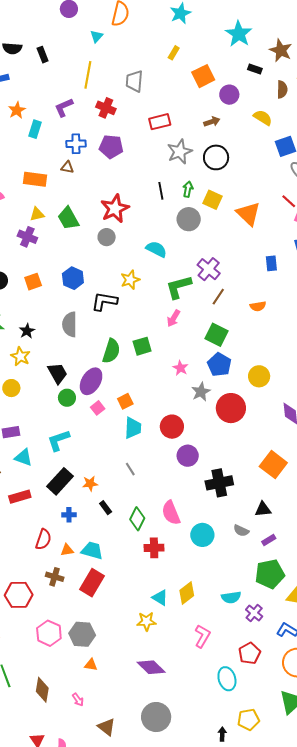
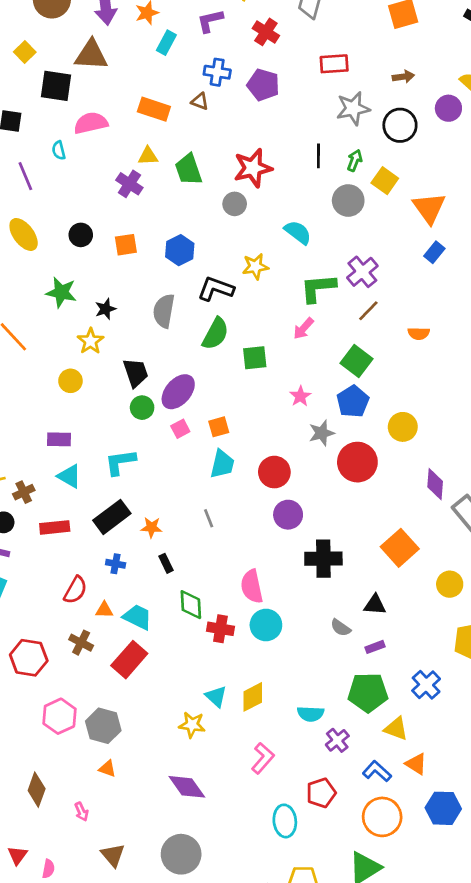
purple circle: (229, 95) -> (448, 108), moved
blue rectangle: (271, 263) -> (434, 252), moved, turned 35
green semicircle: (111, 351) -> (215, 334), moved
green diamond: (137, 519) -> (191, 605), moved, turned -40
cyan circle: (202, 535) -> (266, 625), moved

